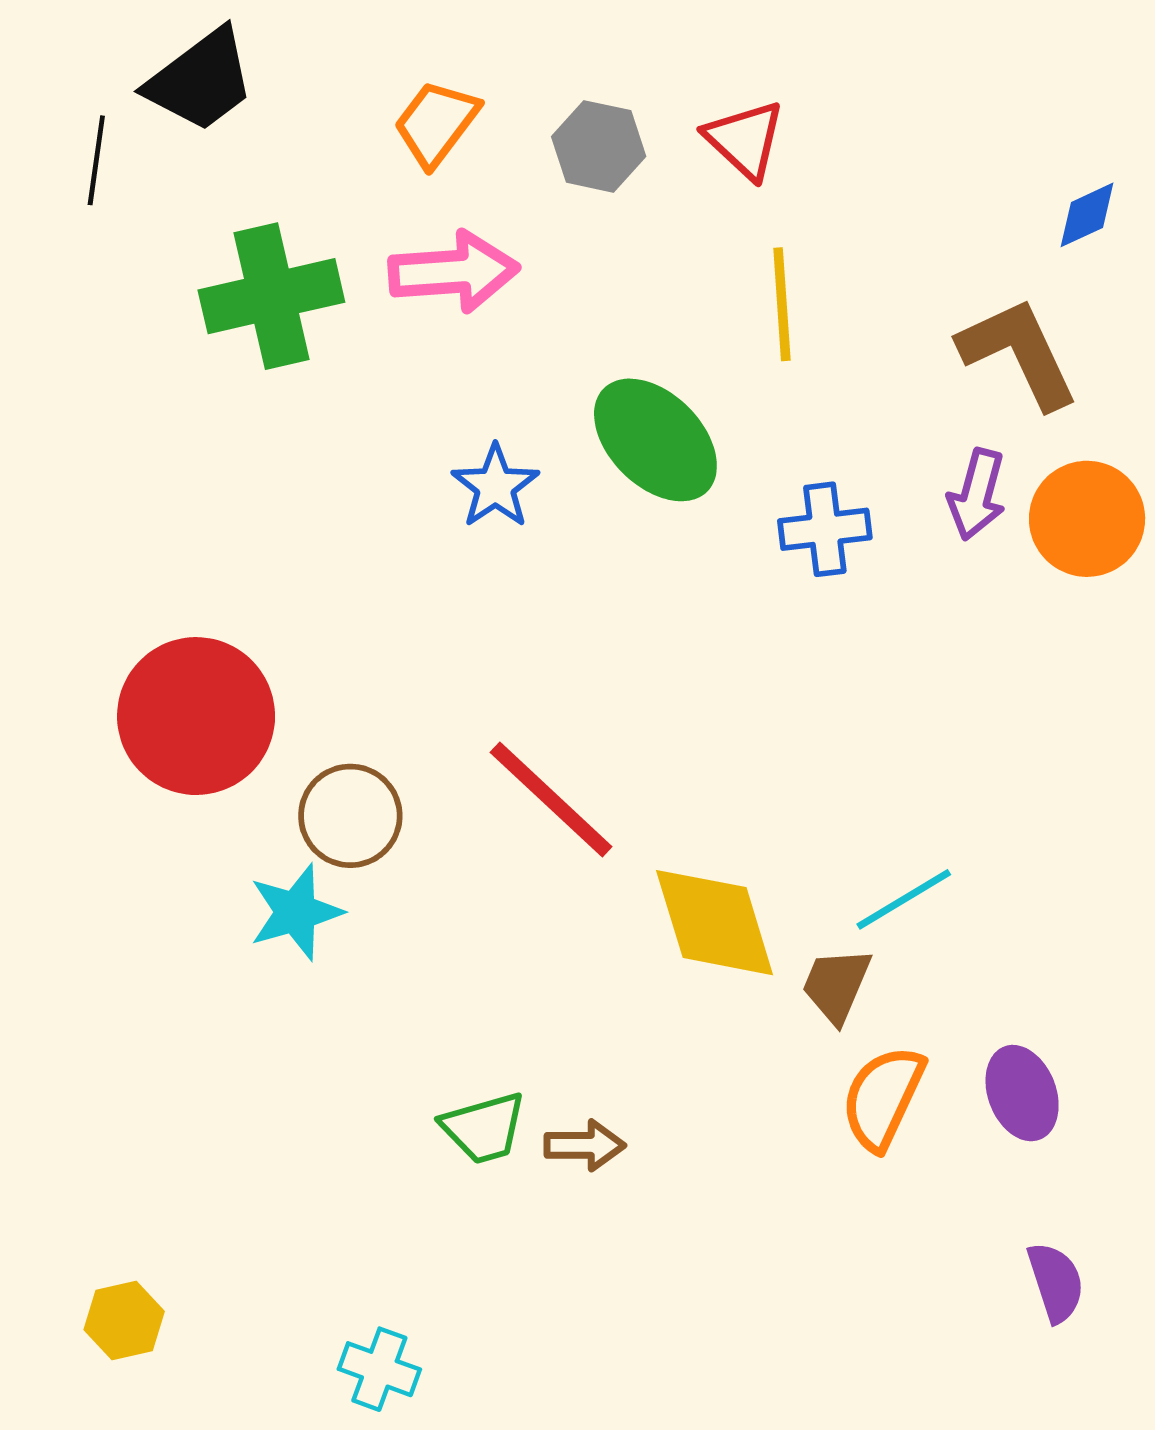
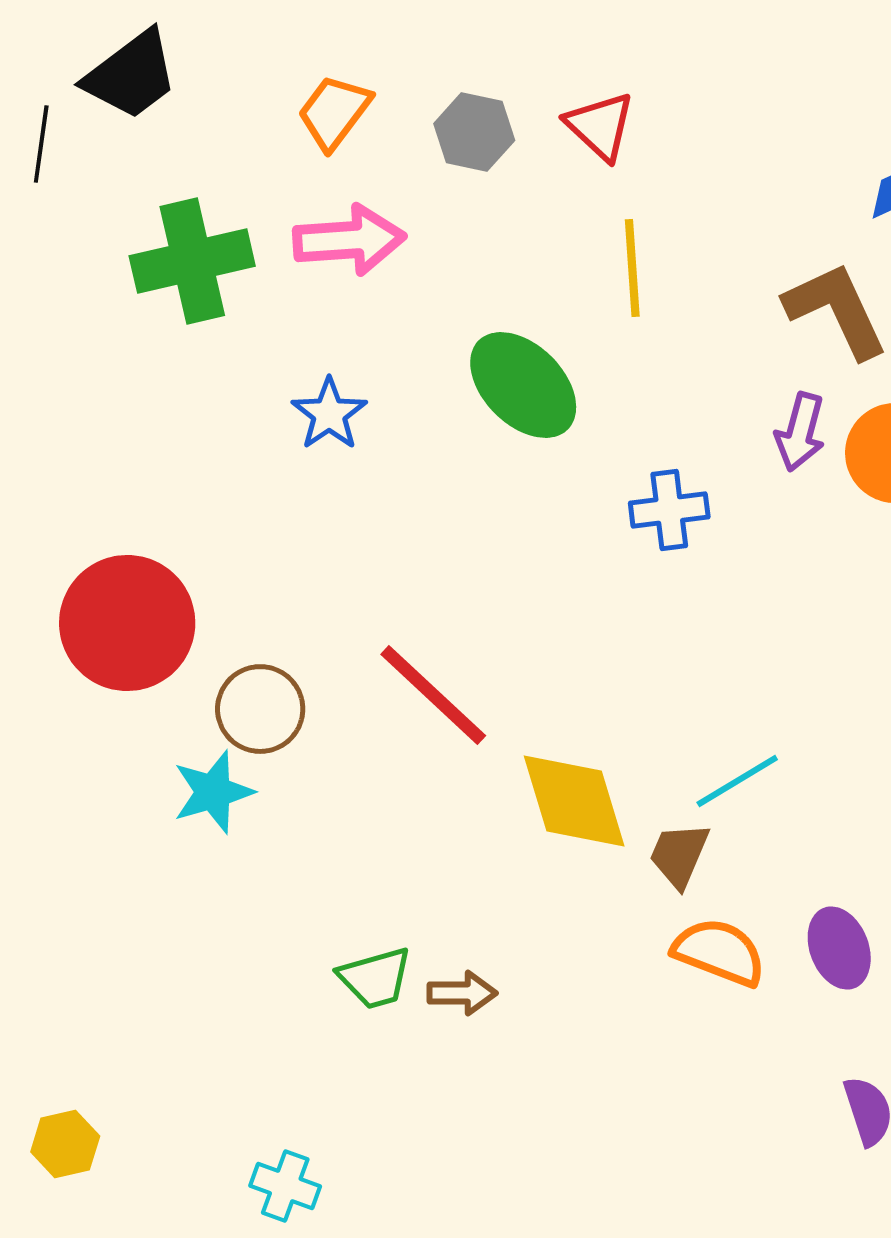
blue star: (495, 486) -> (329, 414), moved
blue cross: (825, 529) -> (669, 510), moved
orange semicircle: (883, 1098) -> (719, 952), turned 86

